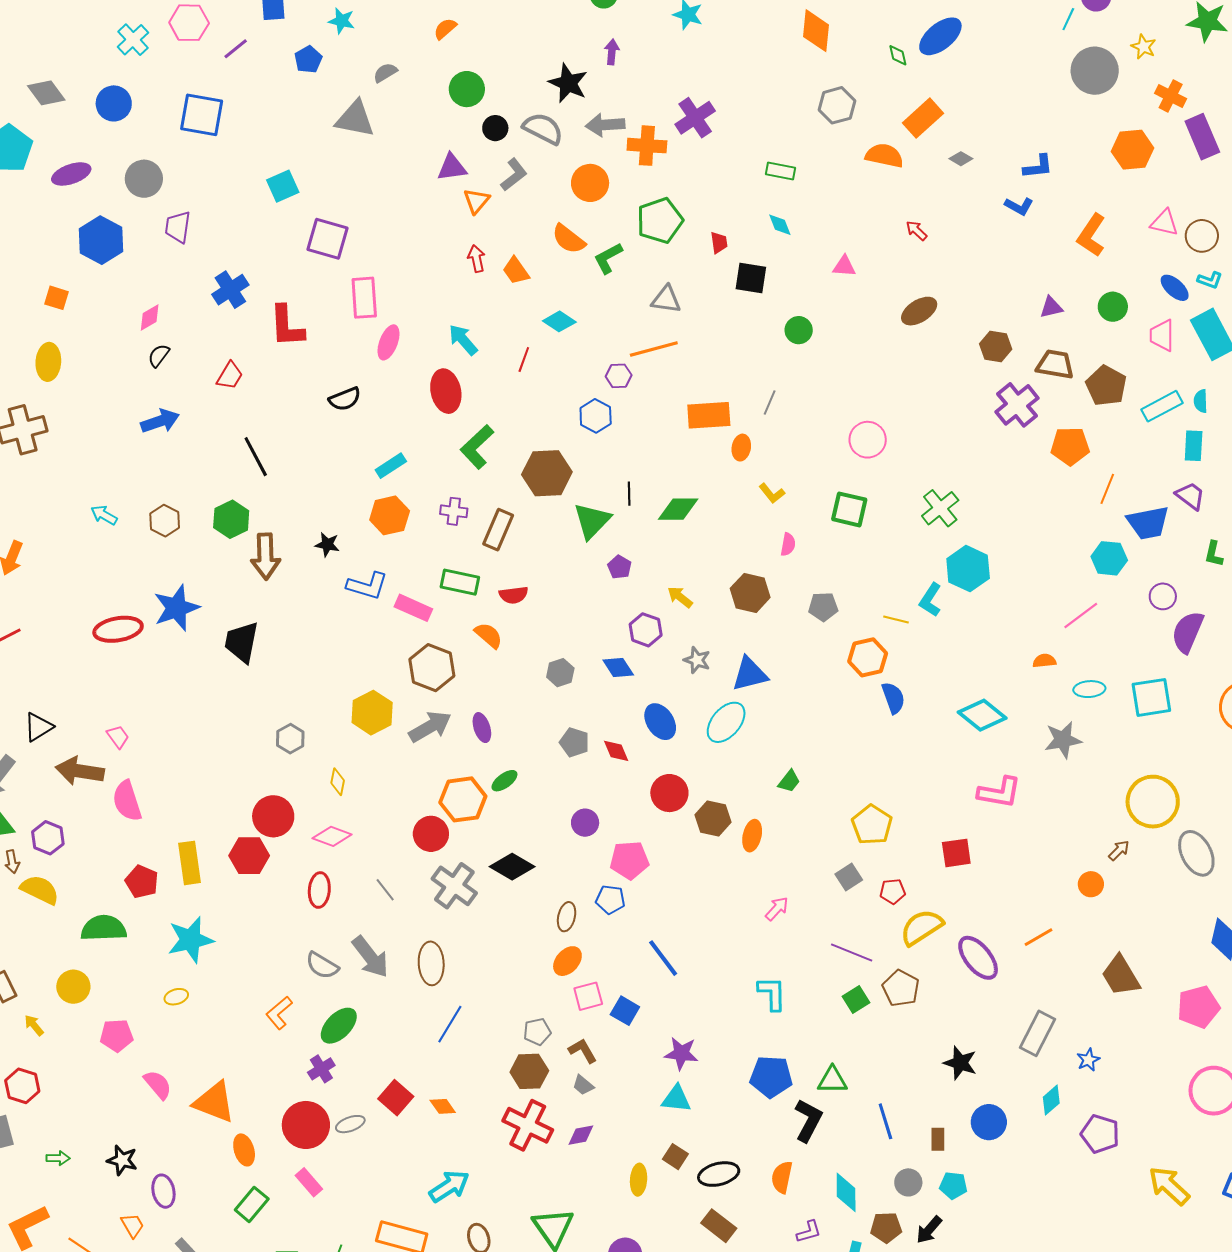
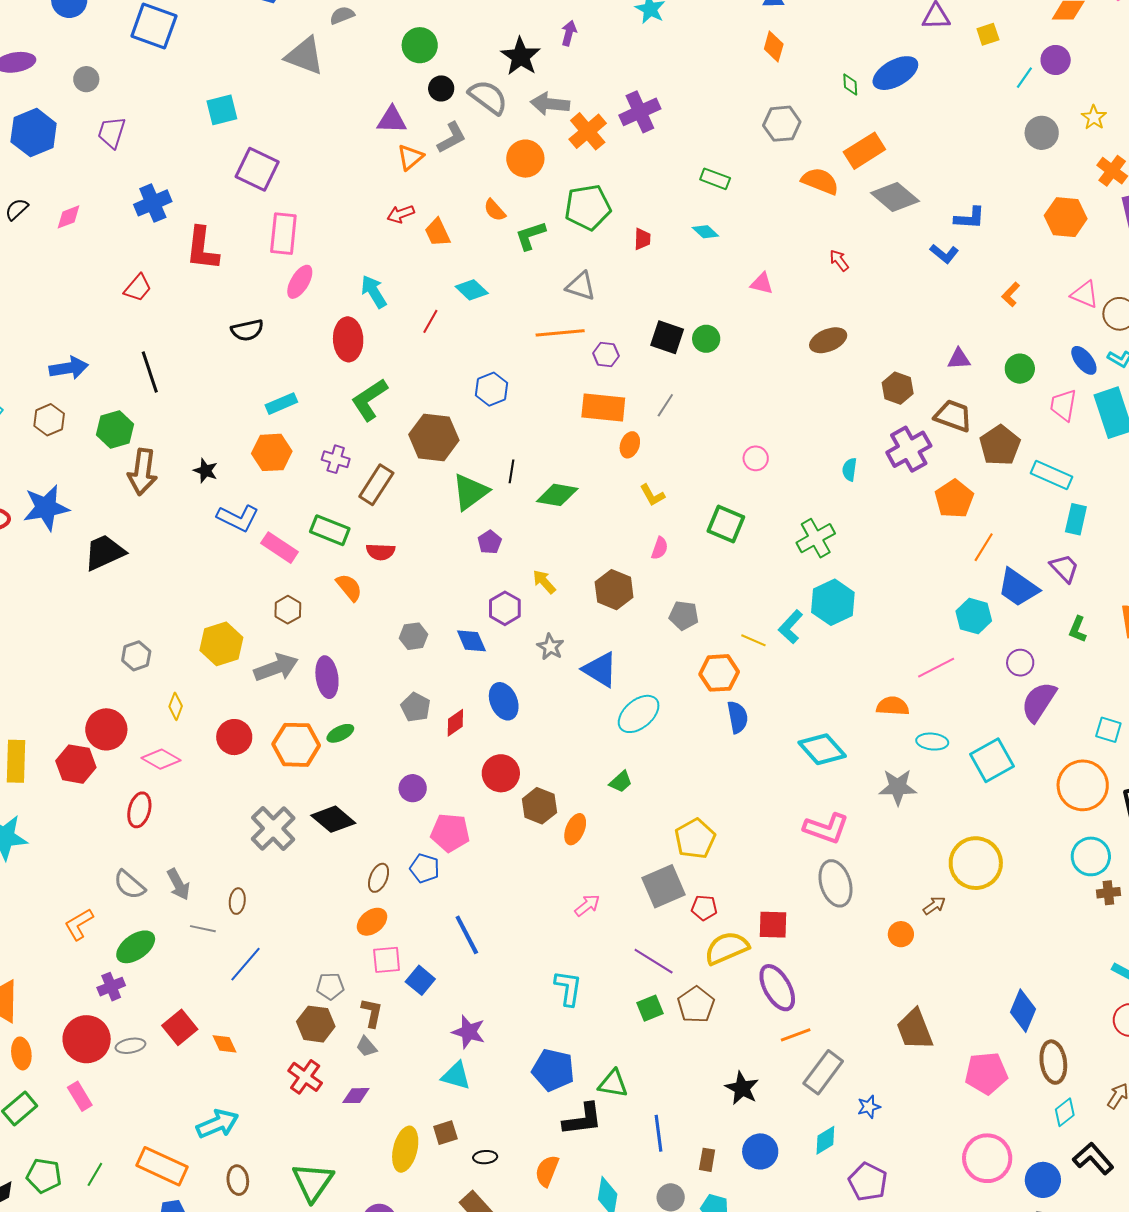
orange diamond: (816, 31) -> (774, 47), size x0.7
gray circle: (1095, 71) -> (1042, 133), size x0.7
orange cross: (647, 146) -> (588, 131), turned 36
gray diamond: (961, 159) -> (895, 197), size x2.0
gray circle: (144, 179) -> (86, 79), size x0.7
cyan diamond: (780, 225) -> (705, 232), turned -36
orange L-shape: (1091, 235) -> (1011, 294), size x0.6
orange semicircle: (569, 239) -> (495, 210), size x0.7
red arrow: (476, 259) -> (401, 214), turned -108
black square: (751, 278) -> (667, 337), moved
black semicircle: (159, 356) -> (17, 209), moved
purple hexagon: (619, 376) -> (606, 355), moved
cyan semicircle: (1201, 401) -> (850, 470), moved
cyan rectangle: (1162, 406) -> (1052, 475), turned 42
blue arrow: (160, 421) -> (69, 368), moved
pink circle: (868, 440) -> (756, 458), size x0.7
orange pentagon: (1070, 446) -> (954, 499), turned 30
blue trapezoid: (1148, 523) -> (1018, 588), turned 36
black trapezoid: (242, 642) -> (104, 552), turned 45
orange semicircle: (1044, 661) -> (893, 706), size x1.4
brown hexagon: (432, 668) -> (288, 610), size x0.6
blue triangle: (750, 674) -> (600, 669), turned 36
cyan square: (1151, 697) -> (992, 760), turned -30
cyan ellipse: (726, 722) -> (639, 714), moved
purple ellipse: (482, 728) -> (327, 677), size x1.4
red diamond: (616, 751) -> (455, 723), turned 68
red circle: (431, 834) -> (234, 737), moved
red square: (956, 853) -> (773, 925), moved
gray ellipse: (1196, 853) -> (836, 883), moved
gray square: (849, 877) -> (663, 886), size x1.6
gray line: (385, 890) -> (203, 929), moved, turned -50
orange line: (1039, 937) -> (796, 1035), moved
gray arrow: (370, 957) -> (178, 884), size x0.7
brown ellipse: (431, 963) -> (237, 901), size x0.6
brown L-shape: (583, 1051) -> (372, 1013), turned 32
black L-shape: (808, 1120) -> (583, 1119), turned 45
red cross: (528, 1125) -> (305, 1077), size x0.7
brown square: (675, 1157) -> (445, 1133), turned 30
black ellipse: (719, 1174) -> (485, 1157), size x0.6
yellow ellipse: (639, 1180) -> (405, 1149), size x1.4

